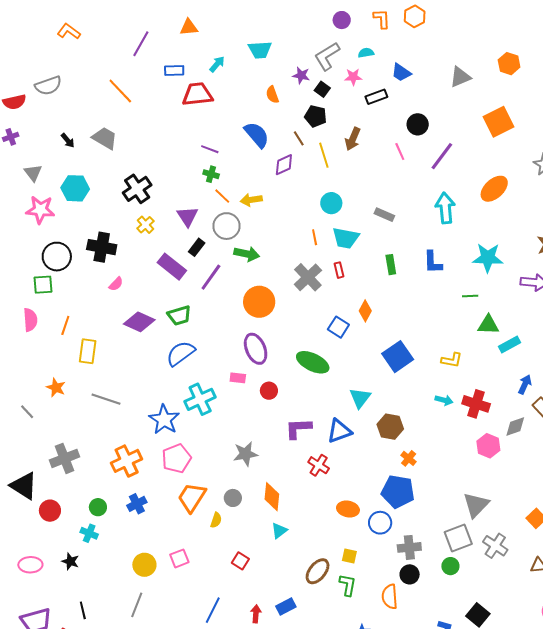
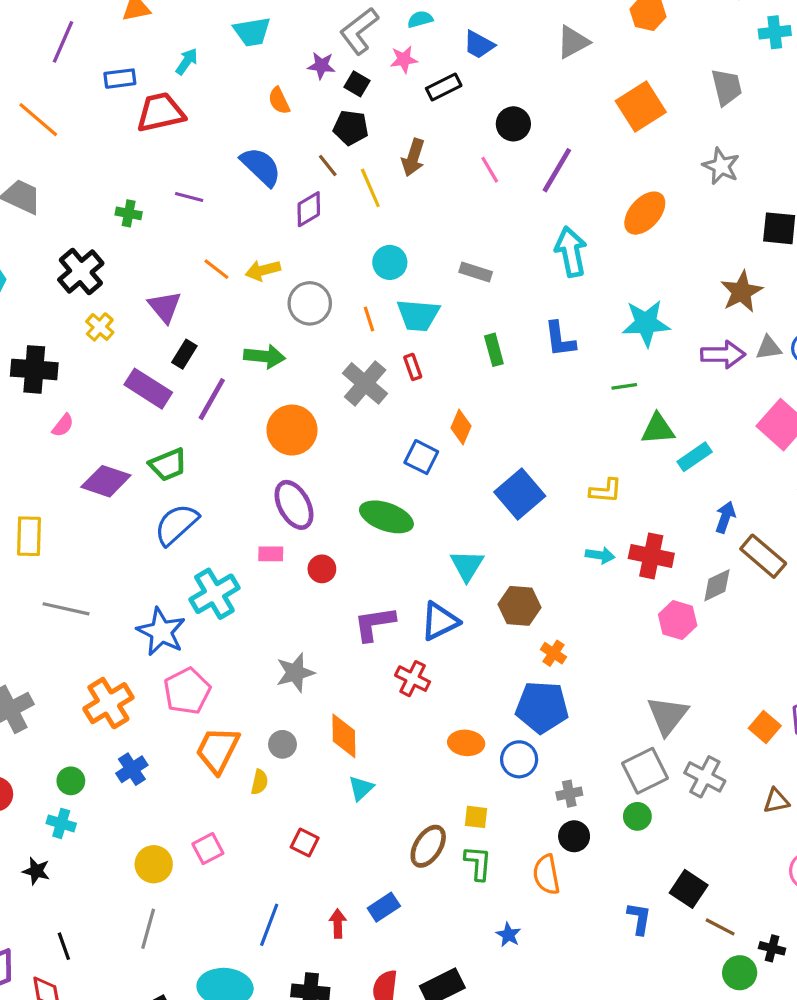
green cross: (211, 174) -> (129, 213), moved
gray circle: (226, 226) -> (310, 303), moved
gray cross: (409, 547) -> (569, 794), size x0.7

